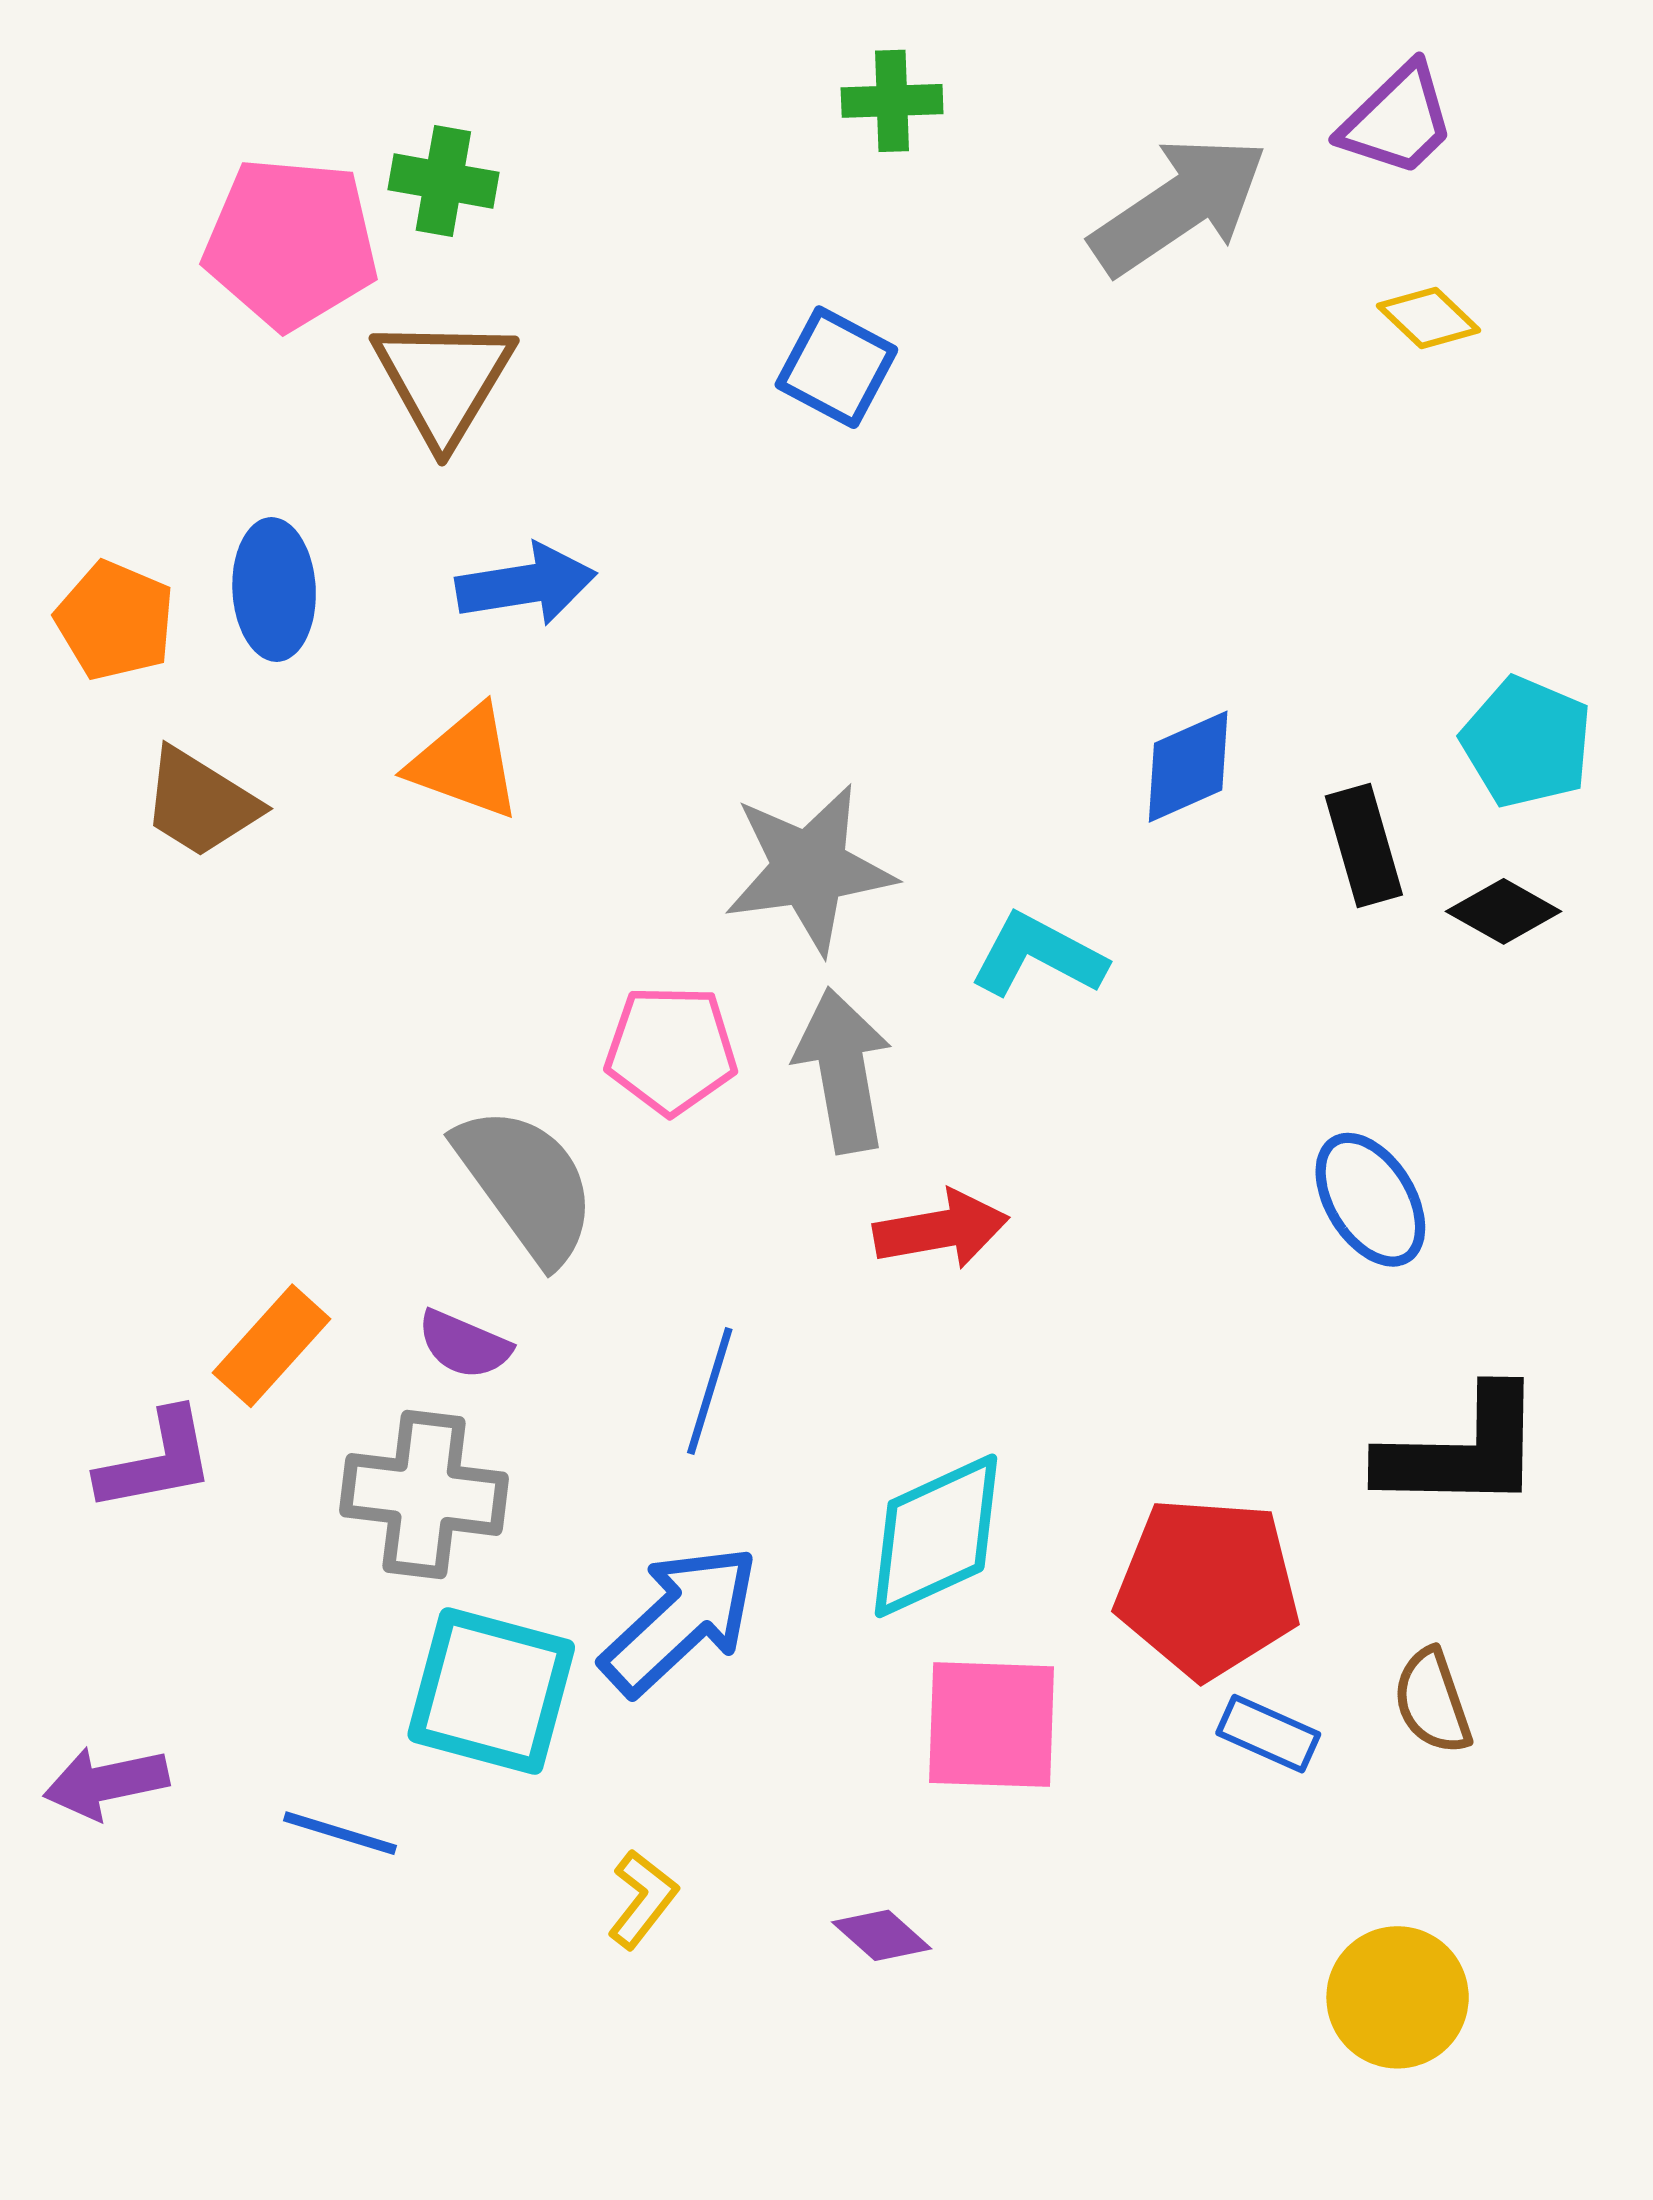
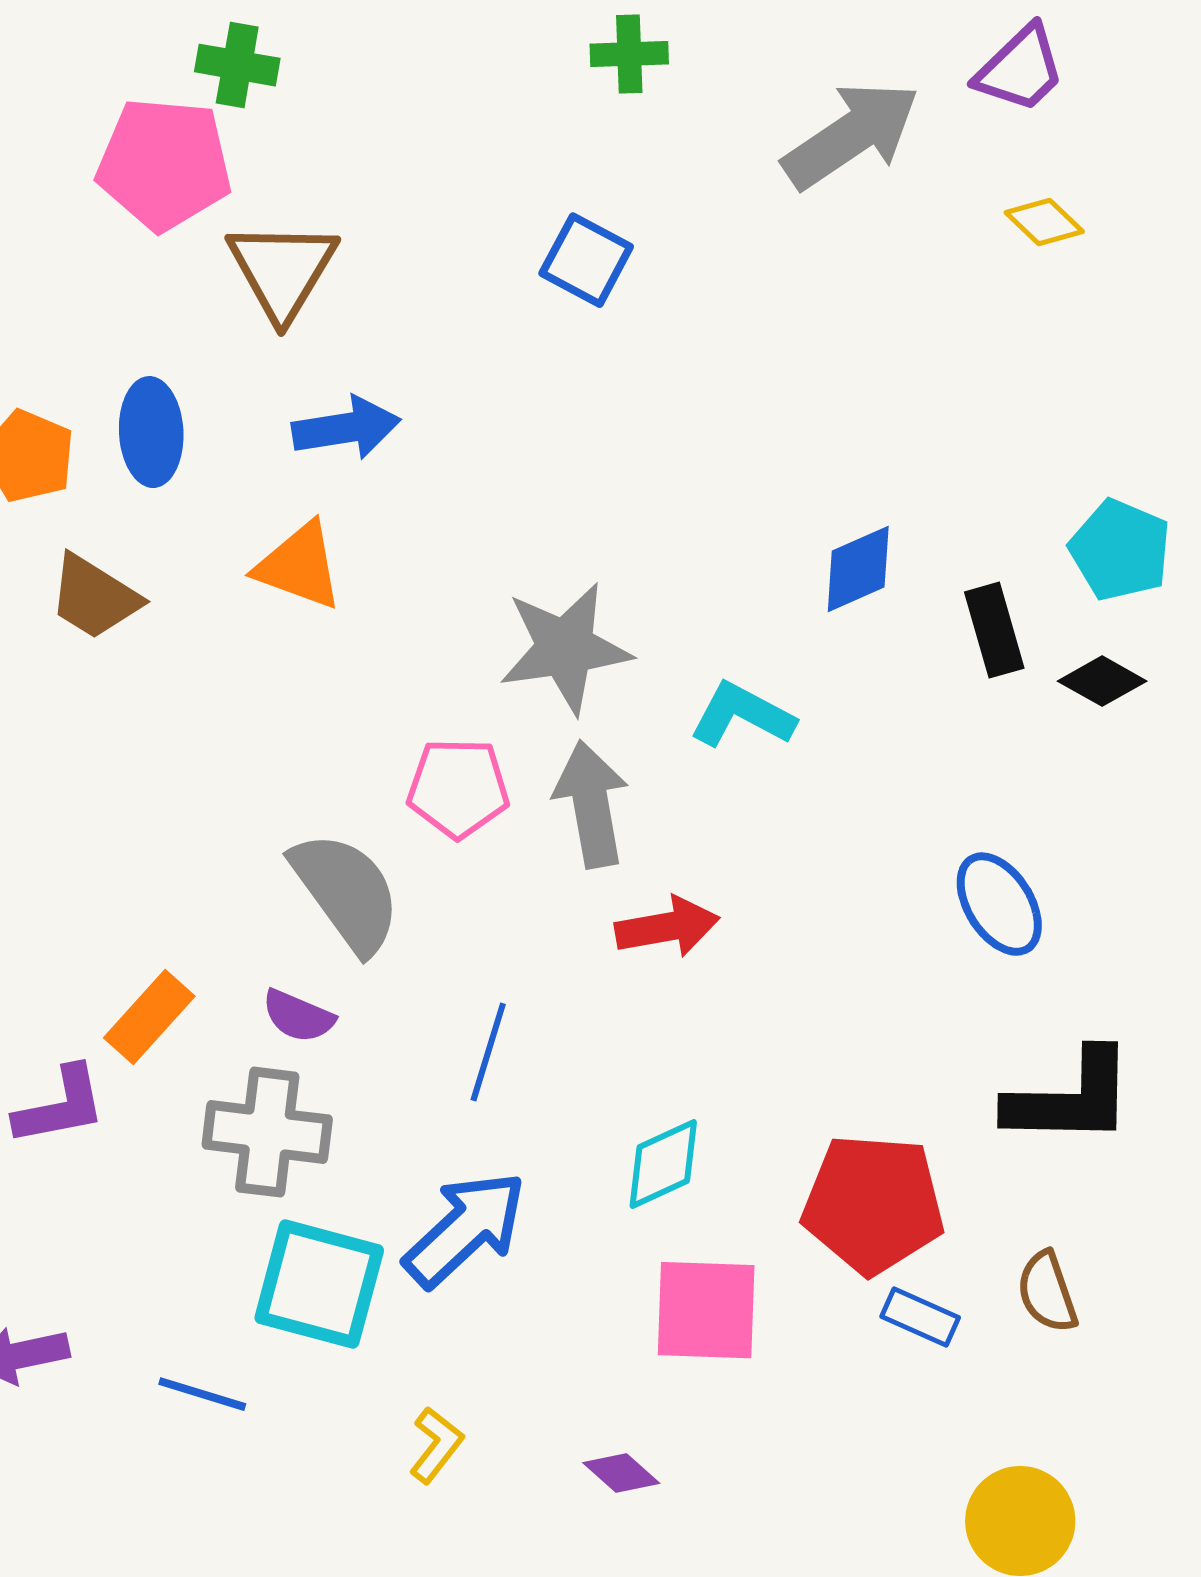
green cross: (443, 181) -> (237, 65), moved
cyan diamond: (936, 1536) -> (663, 1164), size x0.7

